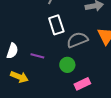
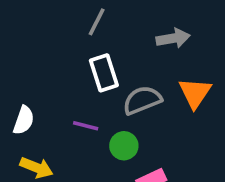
purple line: (37, 56) -> (86, 126), moved

